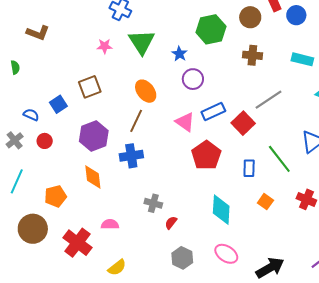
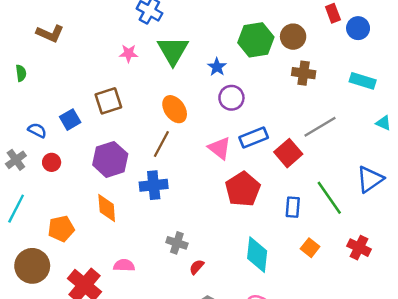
brown circle: (250, 17) -> (293, 37), moved

